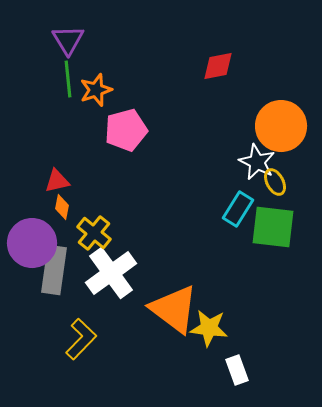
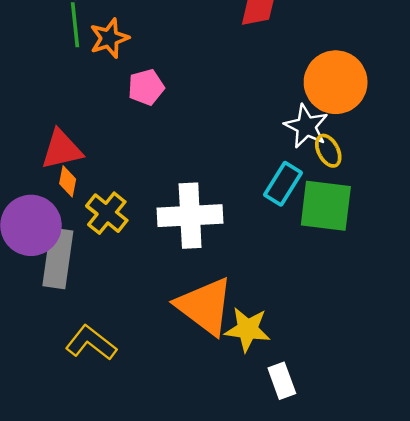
pink pentagon: (126, 130) -> (146, 87), size x0.7
red triangle: (57, 181) -> (62, 150), size x1.4
white cross: (111, 273) -> (190, 216), moved, turned 33
yellow L-shape: (81, 339) -> (91, 343), turned -96

